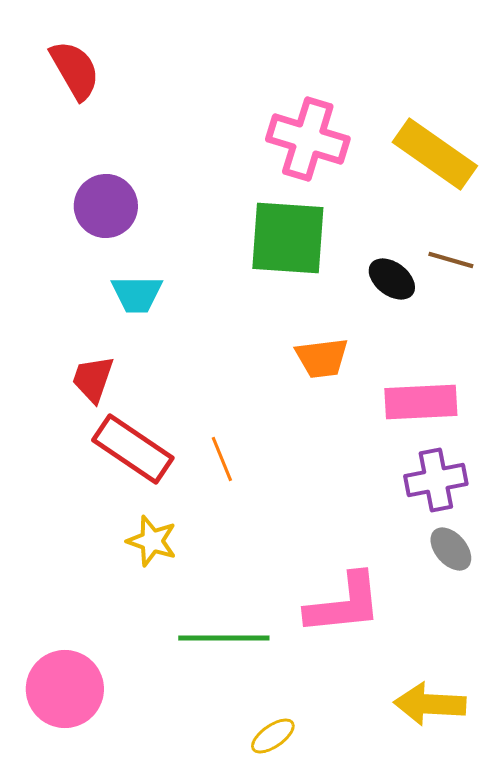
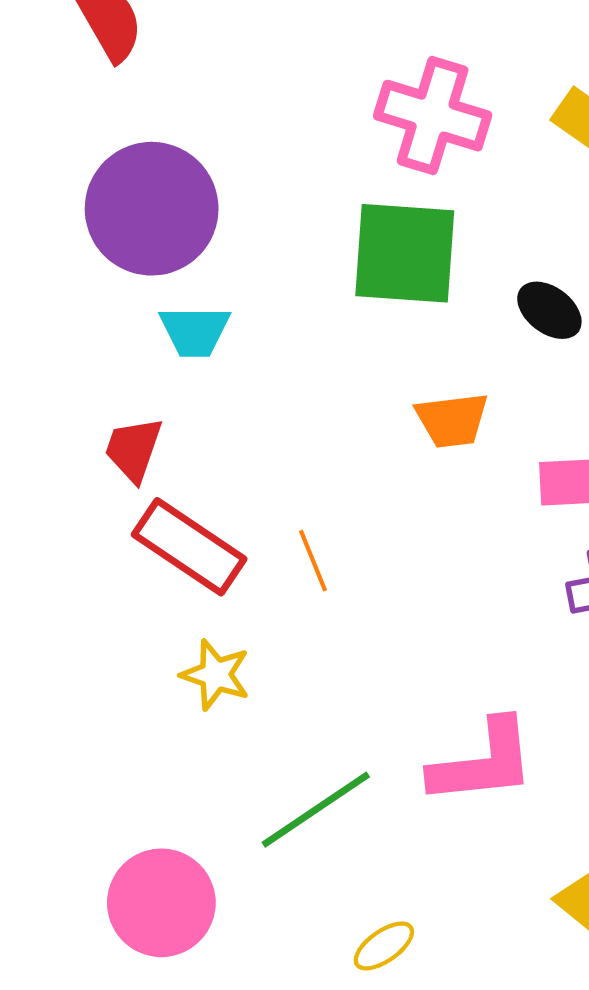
purple circle: (106, 206) -> (152, 209), size x1.5
green line: (224, 638) -> (316, 810), turned -34
pink circle: (65, 689) -> (161, 903), moved

